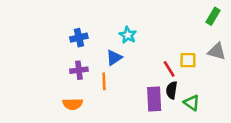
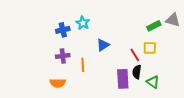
green rectangle: (213, 16) -> (154, 26), moved, turned 32
cyan star: (128, 35) -> (83, 23), moved
gray triangle: (217, 51) -> (173, 20), moved
blue triangle: (114, 58) -> (103, 45), moved

